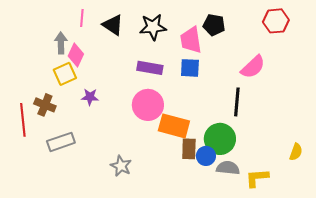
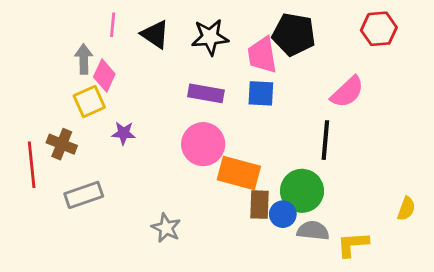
black pentagon: (214, 25) -> (294, 34), size x1.4

